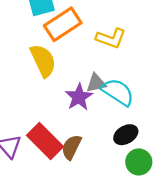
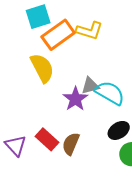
yellow L-shape: (111, 38) -> (89, 31), moved
red rectangle: (45, 141) -> (47, 139), size x0.7

